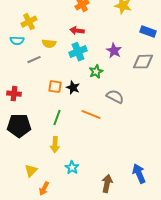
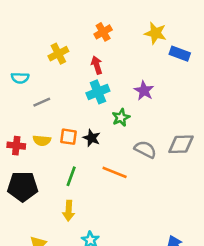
yellow cross: (29, 22) -> (58, 54), moved
red arrow: (77, 31) -> (97, 65), turned 64
blue rectangle: (148, 32) -> (180, 54), moved
yellow semicircle: (49, 44) -> (42, 140), moved
gray diamond: (143, 62) -> (181, 144), moved

